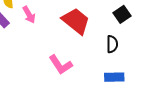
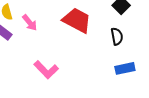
pink L-shape: (61, 65) -> (46, 70), moved

